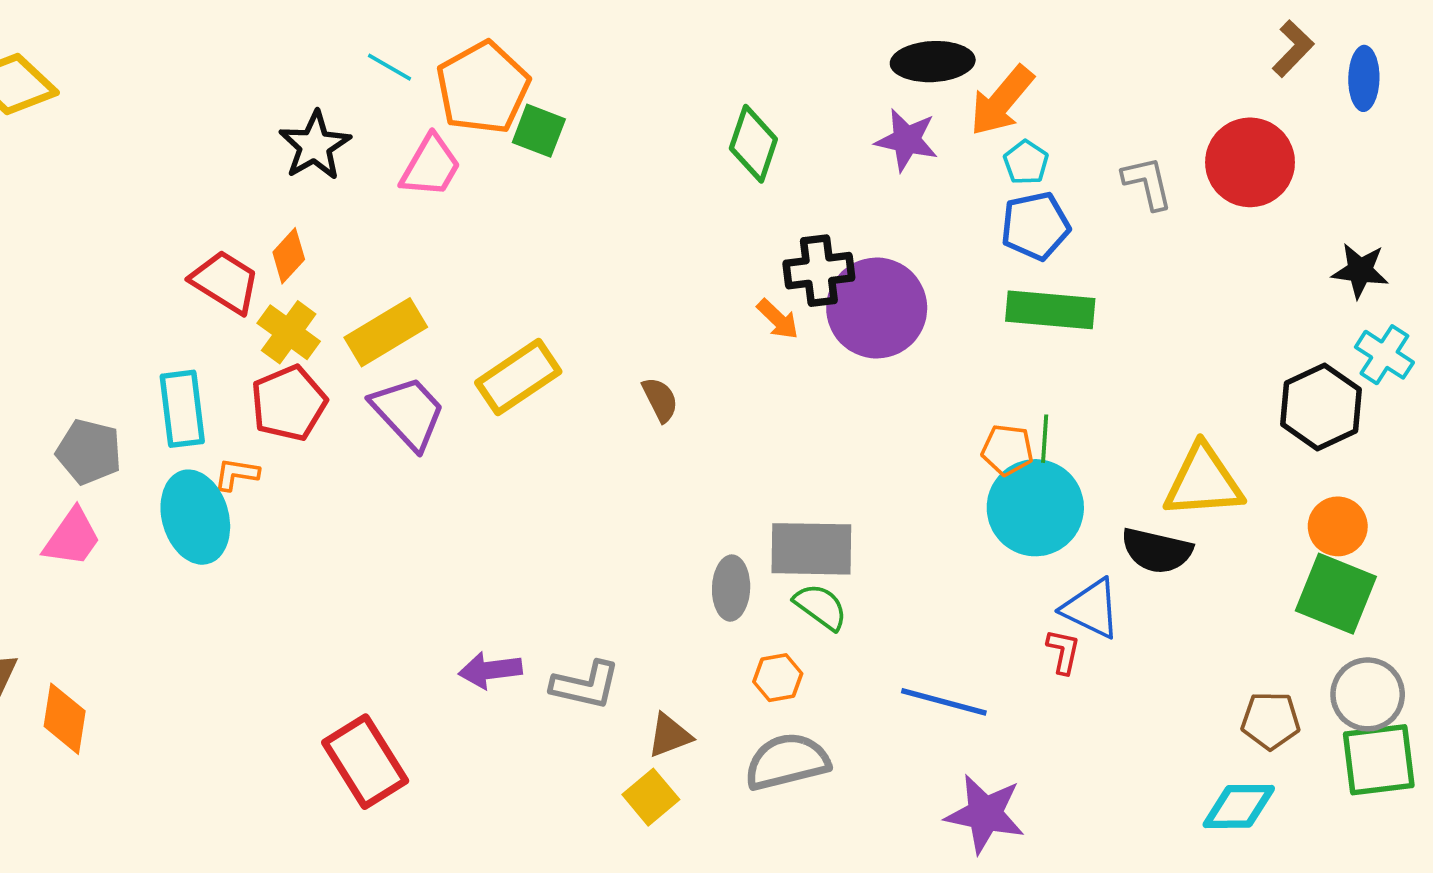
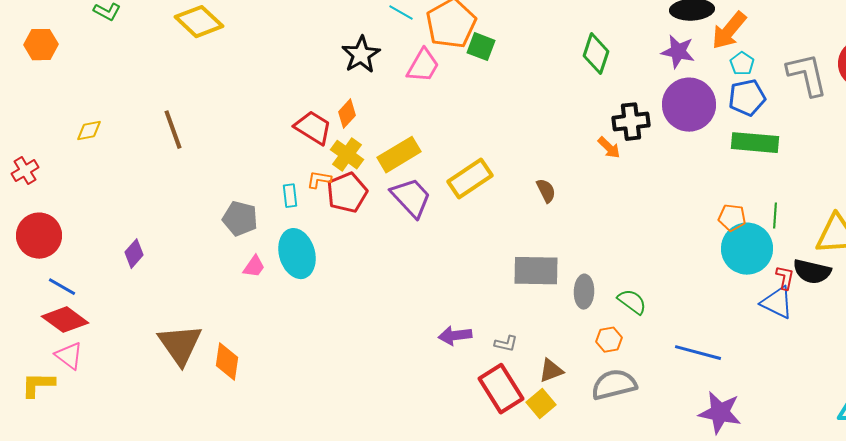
gray L-shape: (1147, 183) -> (807, 75), size x1.5
purple circle: (877, 308) -> (689, 105), moved
cyan rectangle: (182, 409) -> (290, 196), size x0.6
green line: (1045, 439) -> (775, 216), moved
orange L-shape: (236, 474) -> (319, 180), moved
pink trapezoid: (72, 538) -> (254, 267), moved, size x0.7
gray rectangle: (811, 549) -> (536, 271), moved
red L-shape: (1063, 651) -> (785, 278), moved
gray L-shape: (585, 685) -> (506, 344), size x0.6
red rectangle: (365, 762) -> (501, 389), moved

